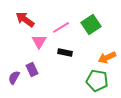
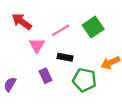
purple rectangle: (32, 69) -> (46, 76), moved
green pentagon: (97, 80) -> (84, 80), moved

